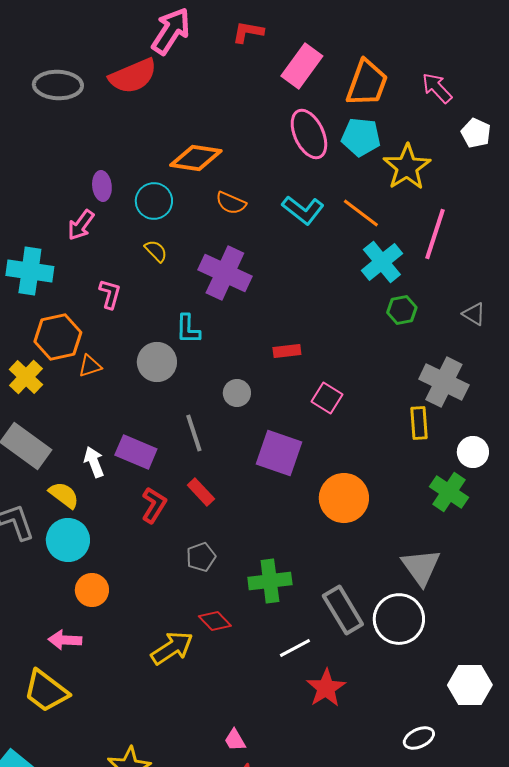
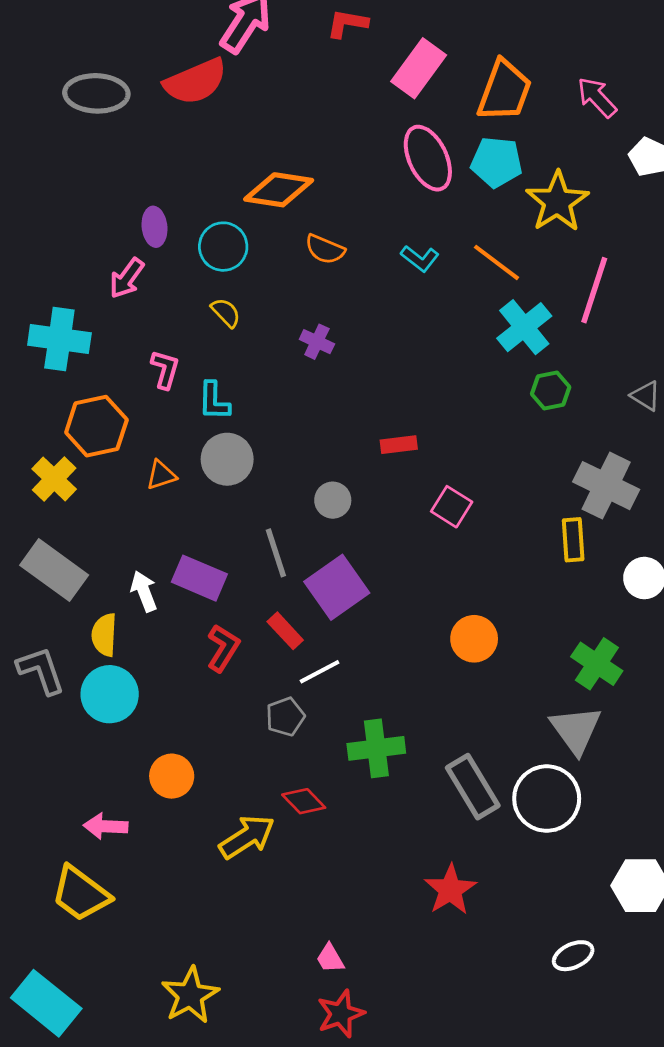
cyan L-shape: (303, 210) -> (420, 258), size x0.7
purple cross: (225, 273) -> (317, 342), size x0.5
cyan L-shape: (188, 329) -> (214, 401), moved
orange triangle: (90, 366) -> (161, 475), moved
purple square: (279, 453) -> (337, 587), moved, turned 36
green cross: (449, 492) -> (597, 664), moved
yellow semicircle: (64, 495) -> (104, 635), turned -124
orange circle: (344, 498) -> (474, 639), size x0.7
orange circle: (92, 590) -> (172, 776), moved
white line: (295, 648) -> (320, 672), moved

